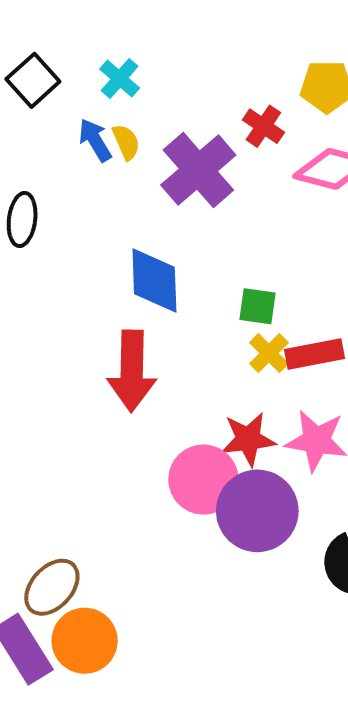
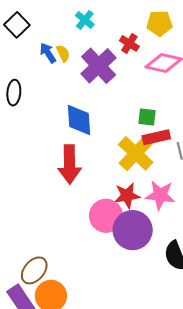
cyan cross: (120, 78) -> (85, 20), moved
green square: (257, 306) -> (147, 117), moved
yellow cross: (269, 353) -> (136, 153), size x1.8
red rectangle: (314, 354) -> (156, 137), moved

